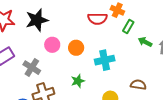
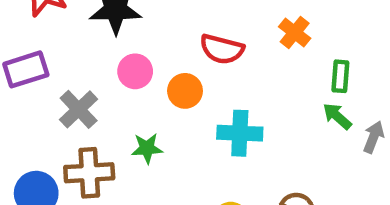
red semicircle: (97, 19) -> (222, 49), moved
green rectangle: (128, 27) -> (340, 76), moved, turned -40
green star: (78, 81) -> (147, 148), moved

